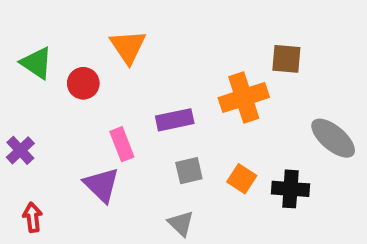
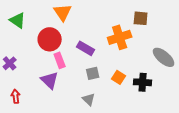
red circle: (83, 83) -> (50, 39), moved, size x1.5
purple rectangle: (175, 120) -> (86, 48), turned 42

